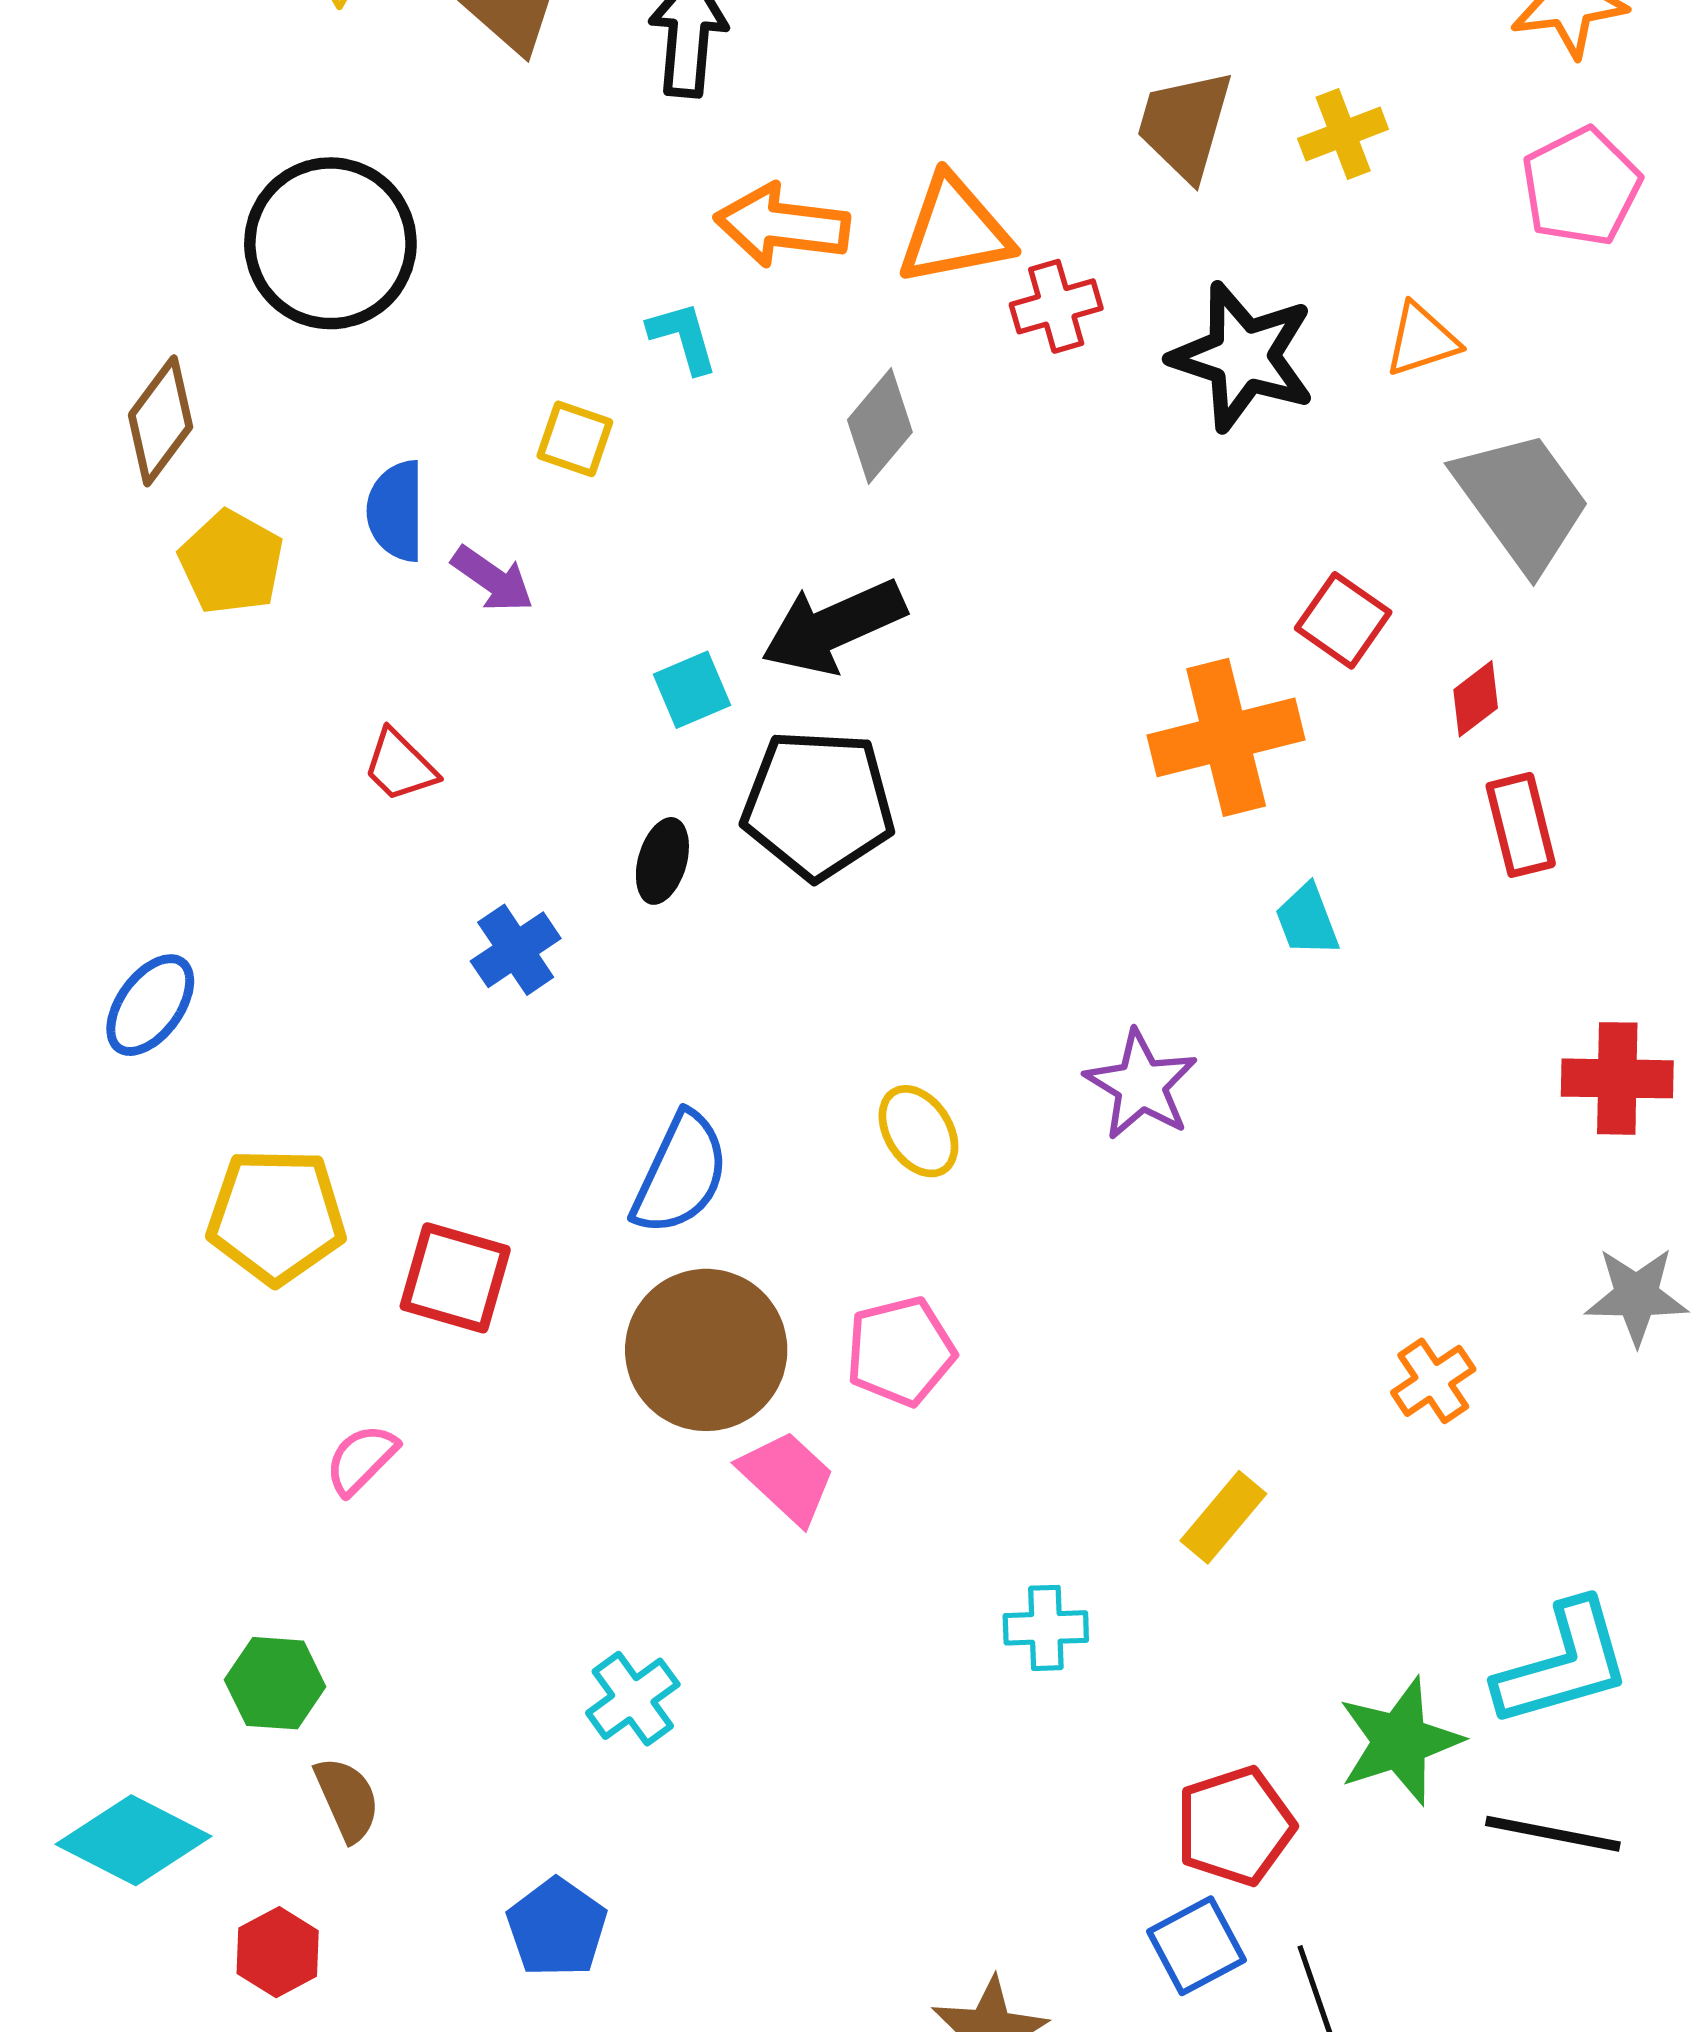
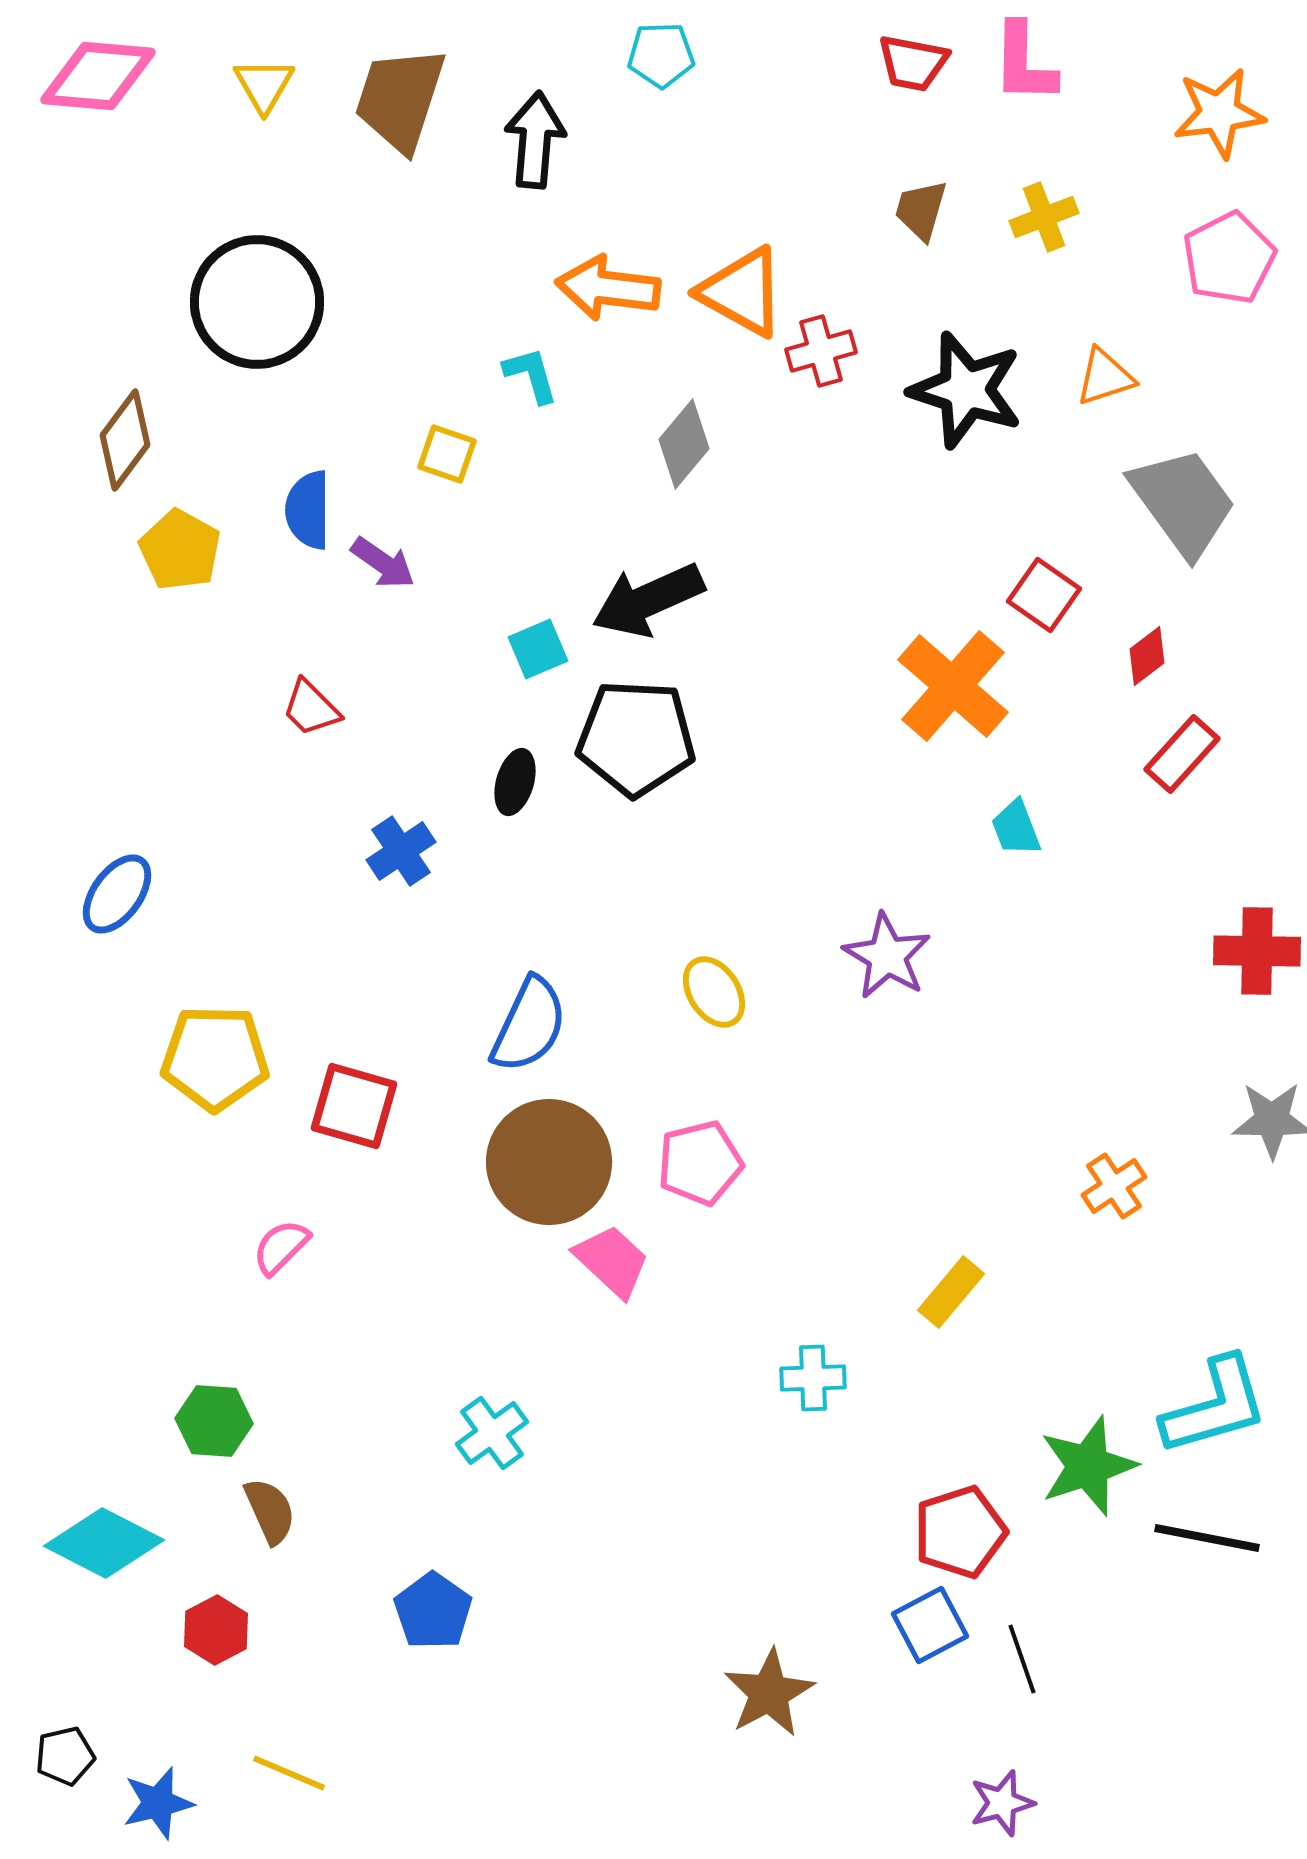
brown trapezoid: (1185, 125) -> (921, 210), size x0.7
orange triangle: (955, 230) -> (742, 292), turned 40
orange cross: (1226, 737) -> (953, 686), turned -35
red rectangle: (1521, 825) -> (1182, 754), turned 56

